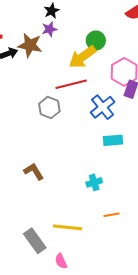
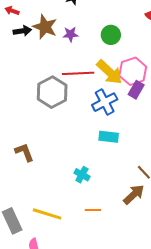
purple star: (49, 29) -> (70, 34), moved
yellow arrow: (82, 57) -> (109, 72), moved, turned -112
gray hexagon: (49, 108) -> (52, 92), size x1.4
cyan cross: (94, 182) -> (82, 175), turned 35

